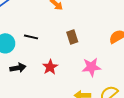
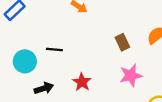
brown rectangle: (72, 37) -> (122, 42), moved

